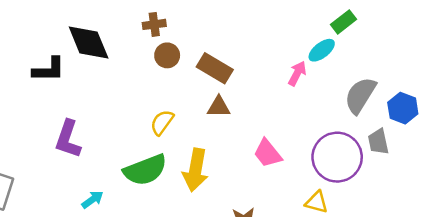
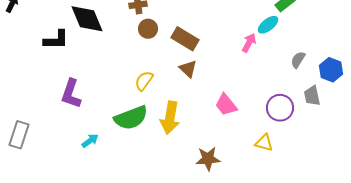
gray semicircle: (360, 95) -> (298, 60), size x0.6
brown triangle: (219, 107) -> (188, 69), turned 42
purple circle: (337, 157) -> (280, 108), size x0.7

